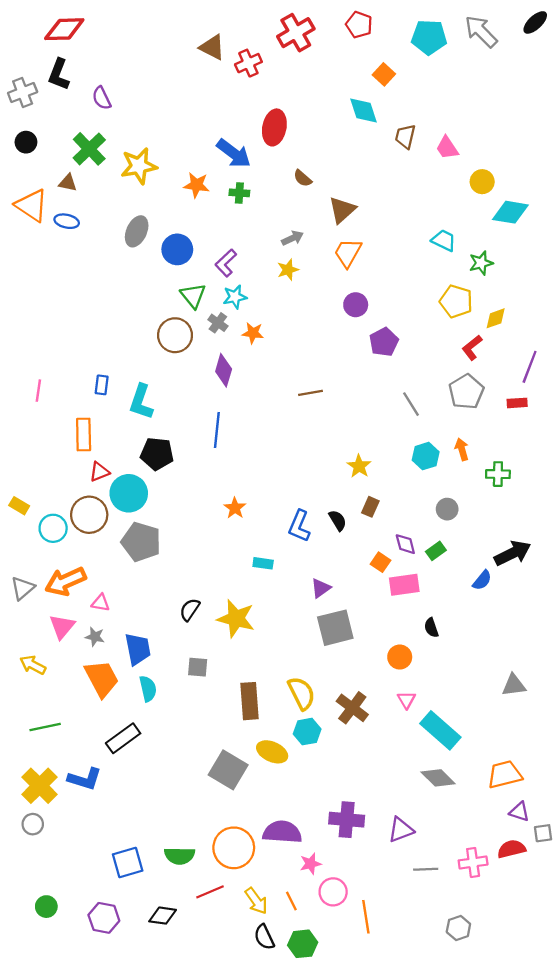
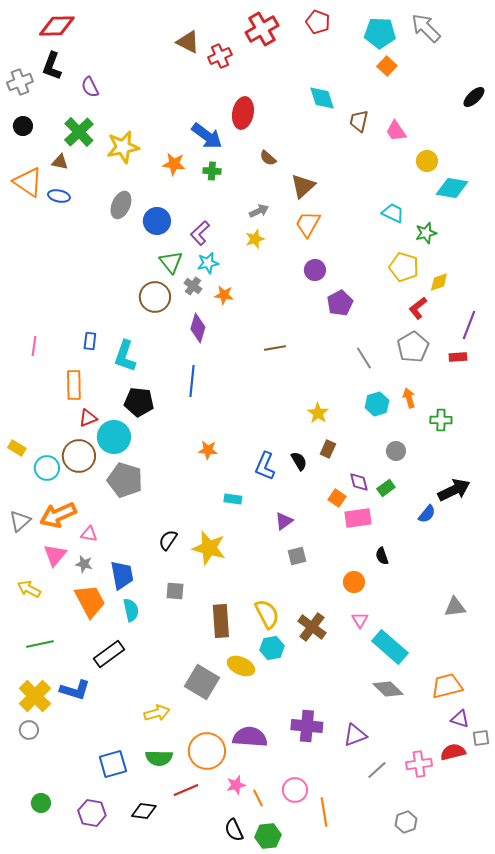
black ellipse: (535, 22) -> (474, 97), moved
orange square: (384, 74) -> (387, 66), moved
orange star: (235, 508) -> (208, 450), turned -30
gray square: (335, 628) -> (297, 556), size x0.6
pink star: (311, 864) -> (236, 785), moved
gray line: (426, 869) -> (377, 770), turned -40
yellow arrow: (256, 901) -> (157, 713), moved, turned -70

